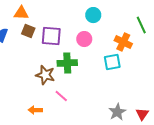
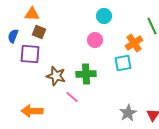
purple square: (51, 36) -> (30, 54), moved
orange cross: (123, 42) -> (134, 43), turned 30
green cross: (67, 63) -> (86, 74), moved
orange arrow: (35, 110) -> (32, 111), moved, size x1.5

